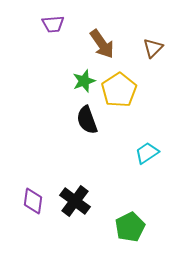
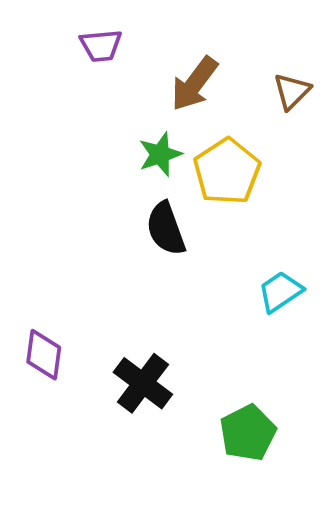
brown arrow: (102, 44) -> (194, 84), turned 72
purple diamond: (33, 201) -> (44, 355), moved

